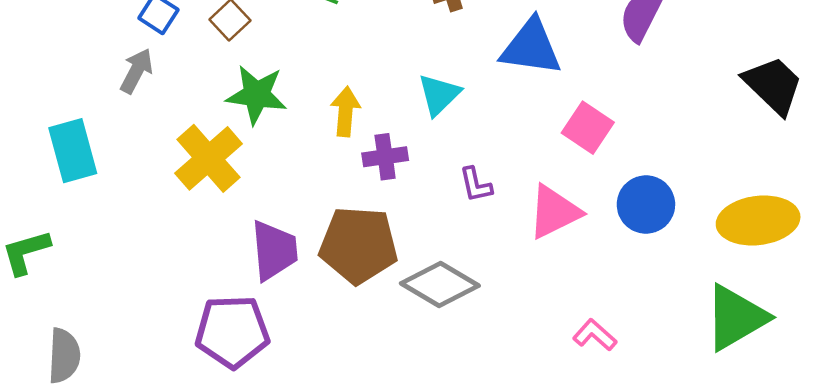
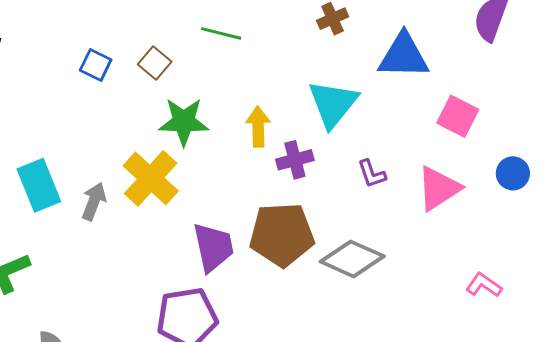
gray arrow: (136, 71) -> (94, 201), moved
cyan triangle: (439, 95) -> (333, 104), size x1.4
blue circle: (646, 205) -> (513, 173), size x0.7

